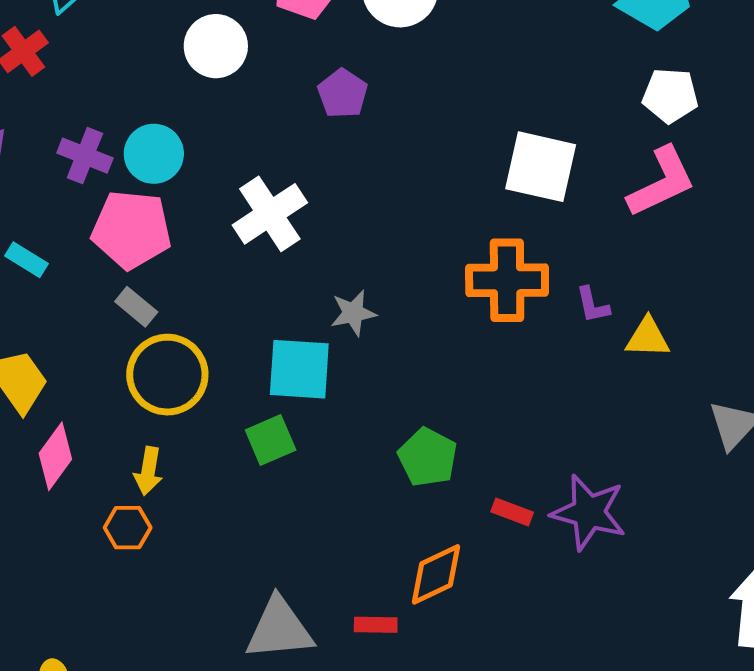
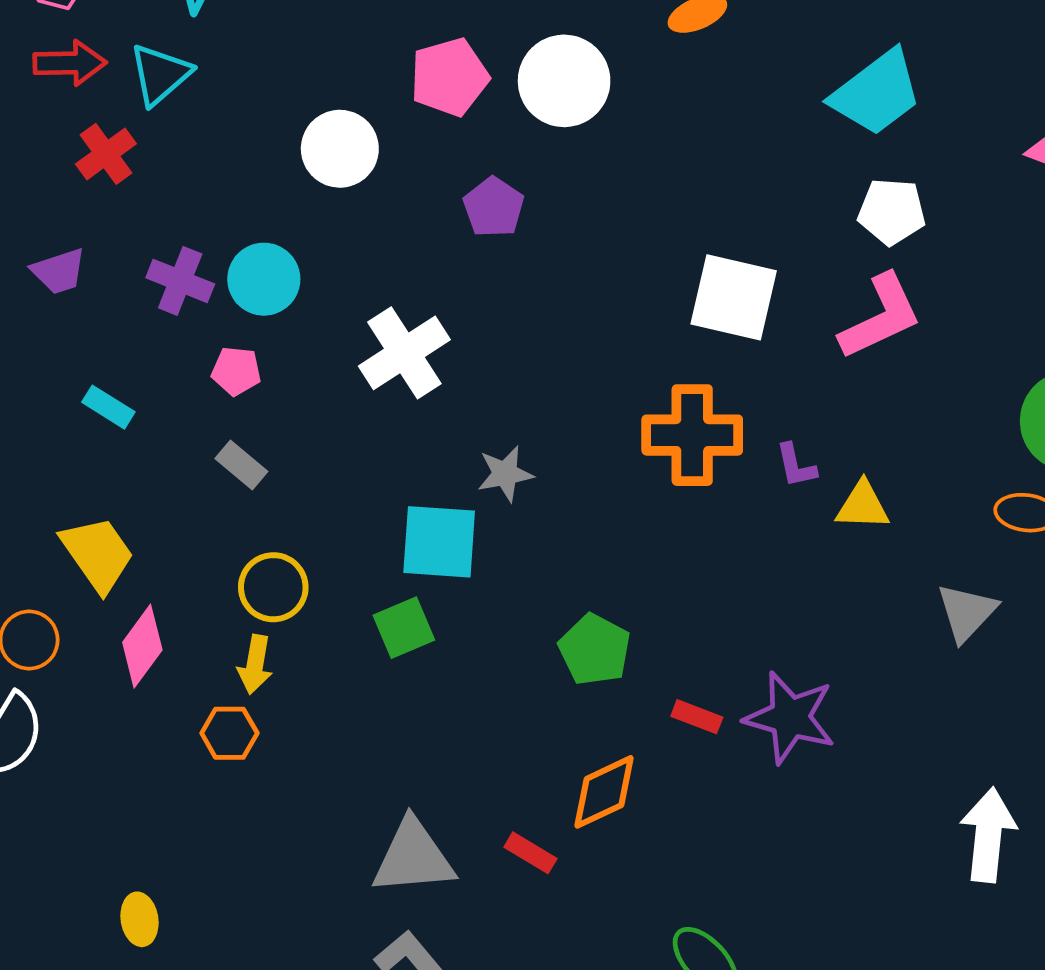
pink pentagon: (131, 229) -> (236, 371), size x0.5
yellow circle: (167, 375) -> (273, 587), moved, size x0.7
red rectangle: (376, 625) -> (530, 853), turned 30

